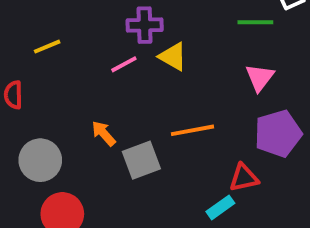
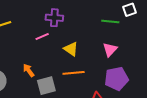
yellow triangle: (173, 57) -> (71, 49), moved

